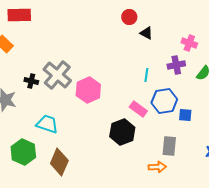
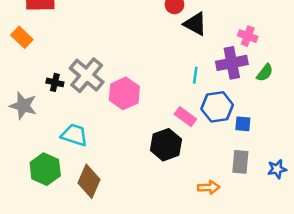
black triangle: (146, 33) -> (195, 24), size x1.5
purple cross: (176, 65) -> (232, 63), size x1.4
gray rectangle: (169, 146) -> (240, 162), moved

